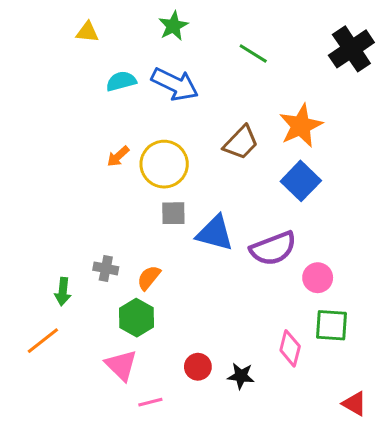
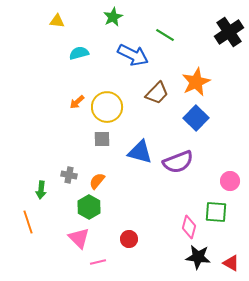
blue arrow: (175, 84) -> (133, 55), moved
gray square: (173, 213) -> (102, 139), moved
pink circle: (318, 278) -> (230, 181), moved
orange line: (43, 341) -> (28, 222), turned -70
black star: (241, 376) -> (198, 257), moved, size x1.4

